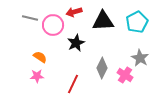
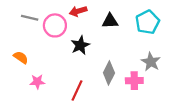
black triangle: (103, 21) -> (110, 21), size x0.7
orange semicircle: (40, 57) -> (21, 57), moved
pink cross: (125, 75) -> (134, 81), turned -35

